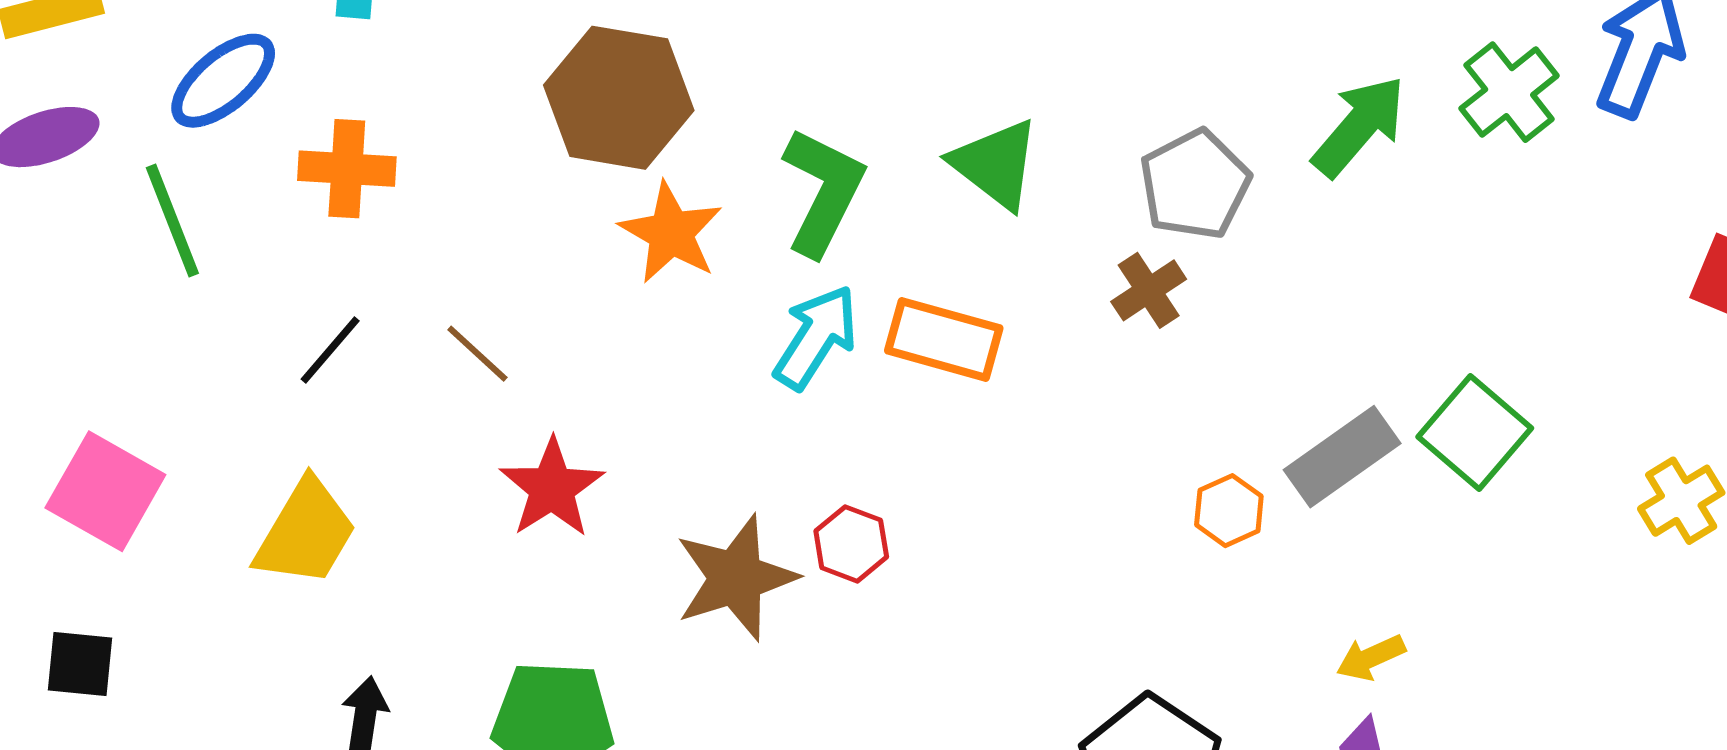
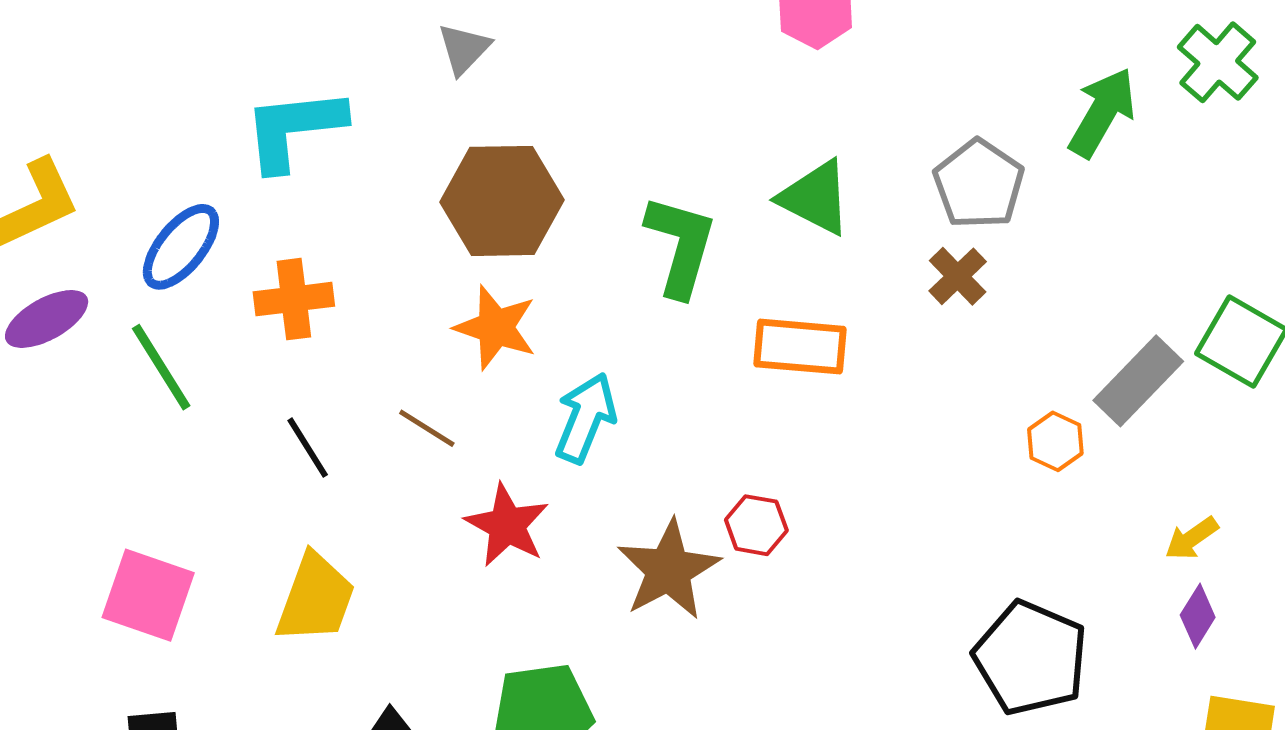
orange star: (671, 233) -> (496, 328), moved
cyan arrow: (816, 337) -> (585, 418), moved
black line: (330, 350) -> (308, 448), turned -62

